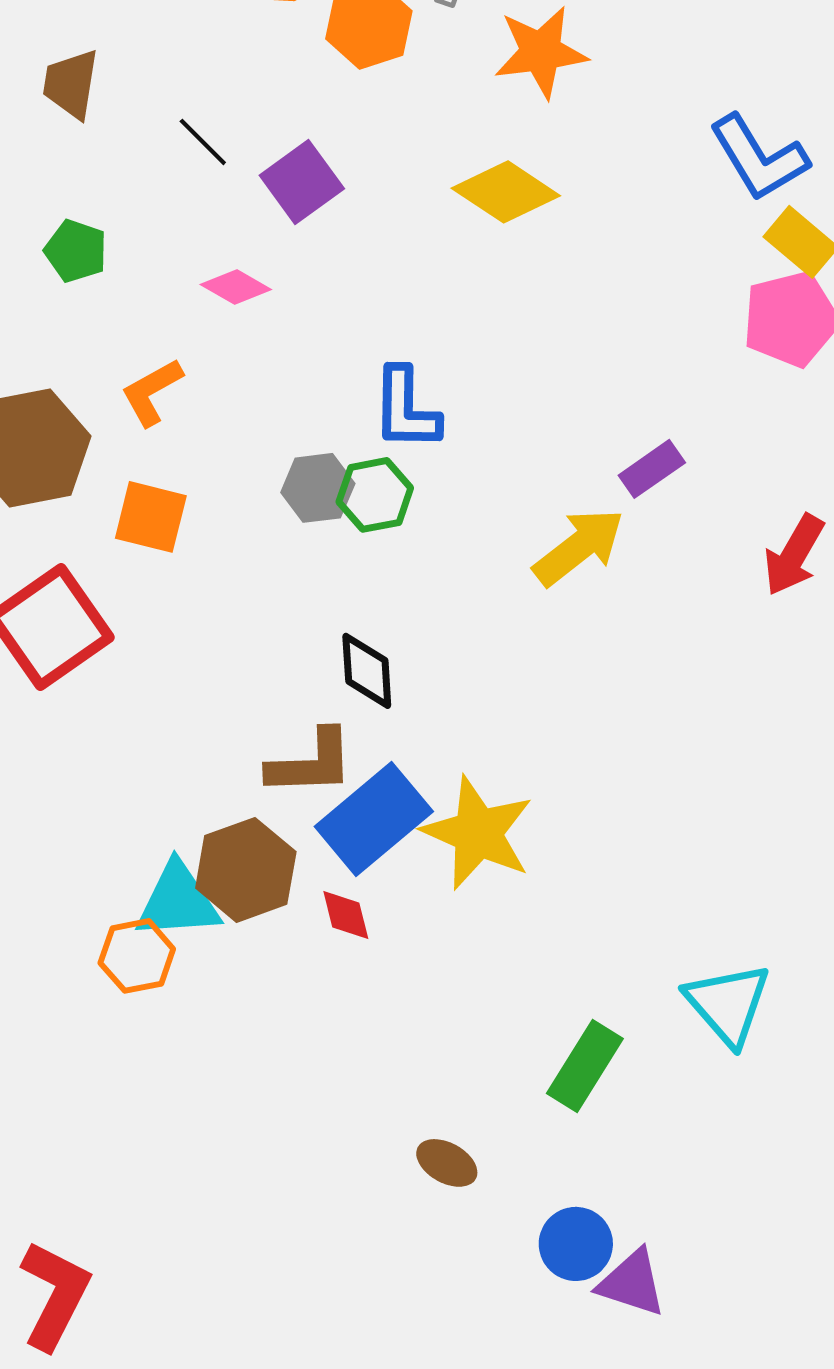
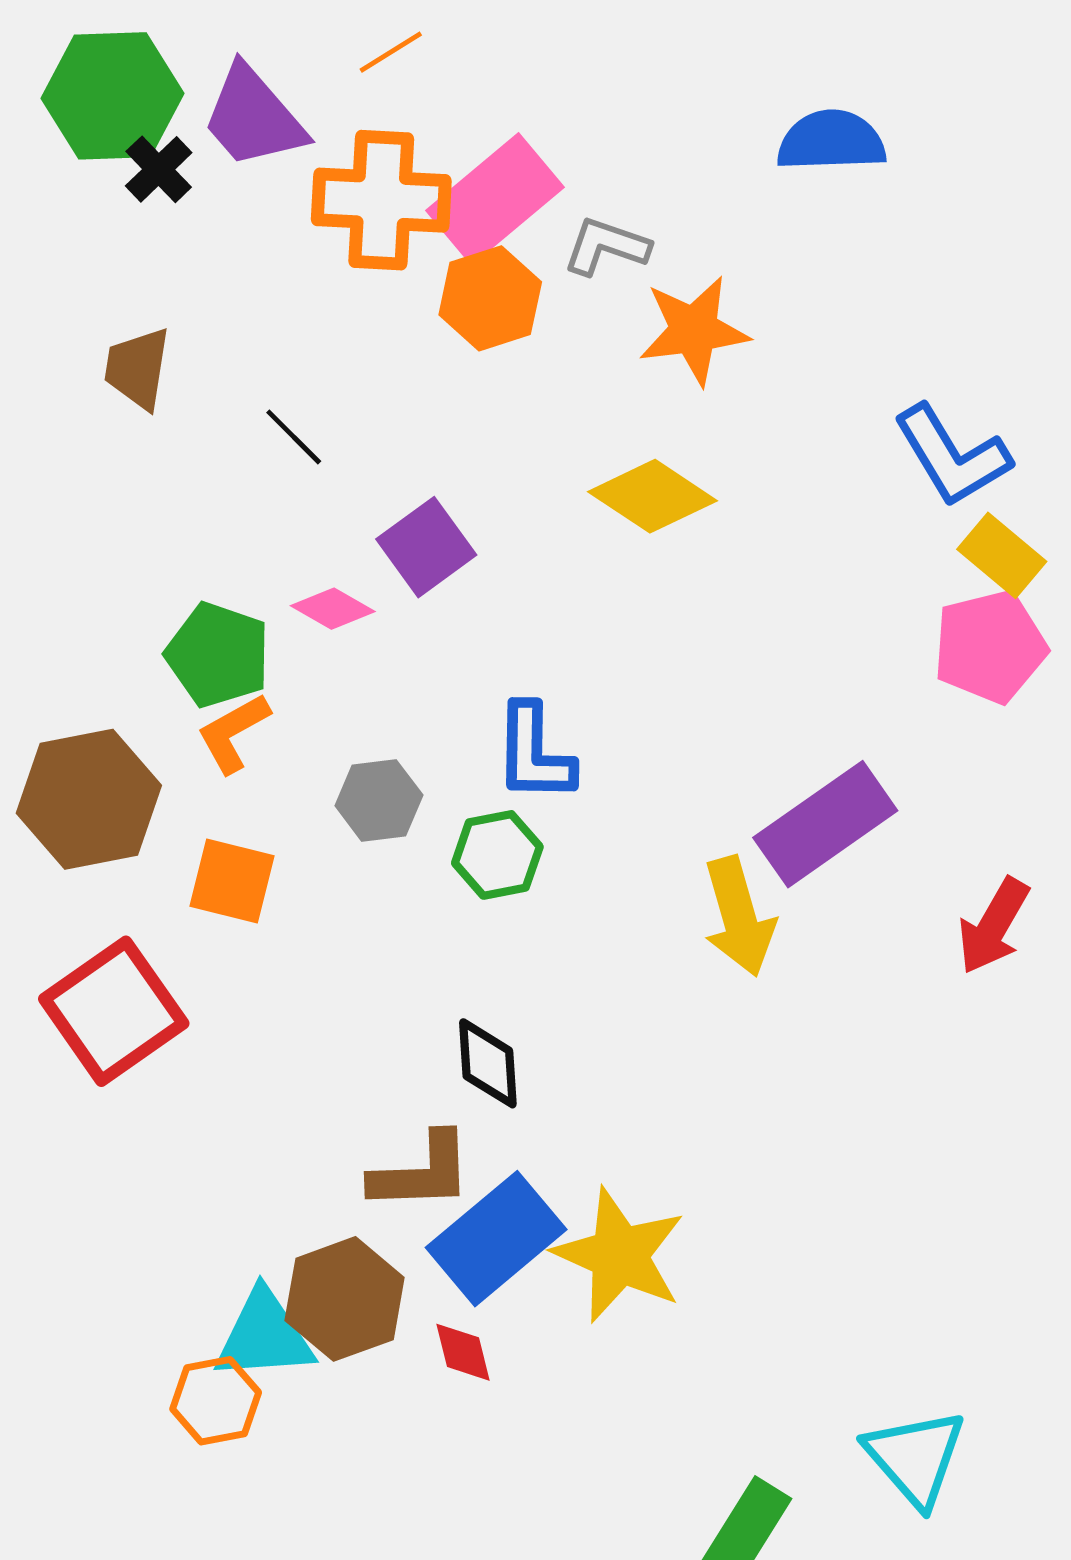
purple square: (302, 182) -> (426, 547), moved
green pentagon: (76, 251) -> (218, 655), moved, size x1.4
purple rectangle: (652, 469) -> (825, 824), size x1.8
gray hexagon: (318, 488) -> (379, 800), moved
yellow arrow: (579, 547) -> (739, 916), turned 112

